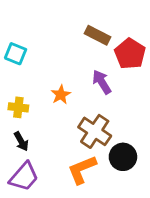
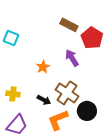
yellow cross: (18, 107) -> (13, 94), moved
black arrow: (21, 141) -> (44, 100), moved, turned -32

